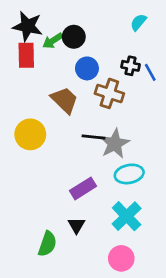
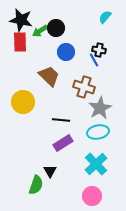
blue line: (150, 72) -> (94, 60), moved
brown cross: (109, 93) -> (84, 87), moved
black line: (94, 137) -> (61, 120), moved
gray star: (115, 144) -> (100, 108), moved
black triangle: (76, 225) -> (50, 171), moved

